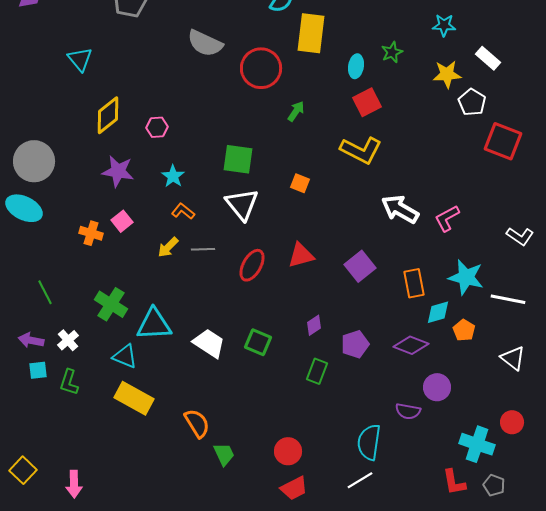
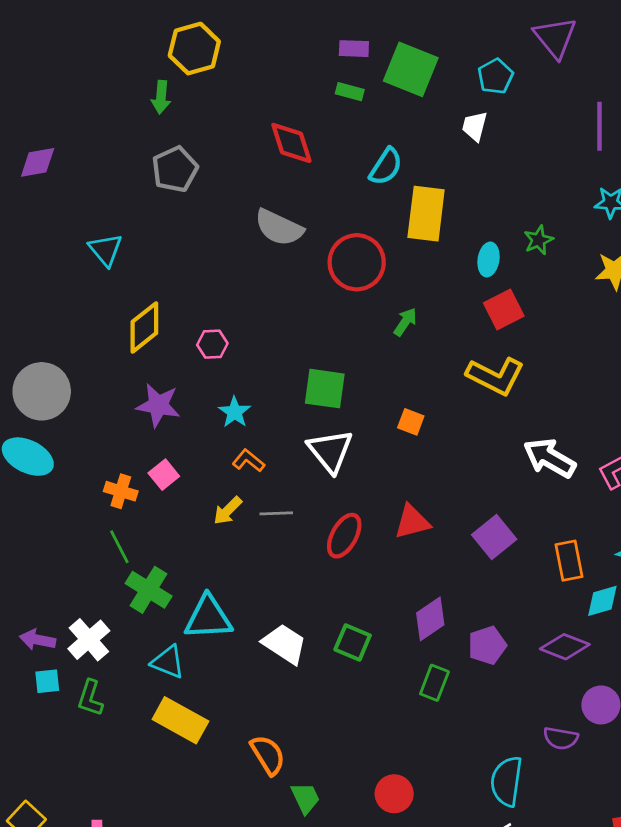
green line: (45, 292) -> (119, 547), moved
purple diamond: (314, 325) -> (430, 619), size x1.5
white cross: (68, 340) -> (89, 640), size x1.4

